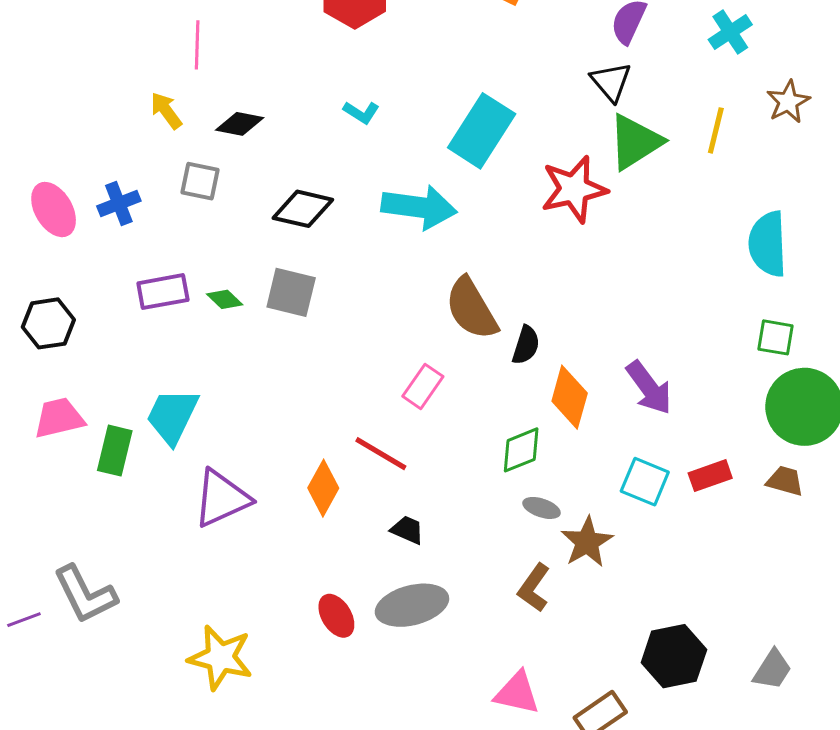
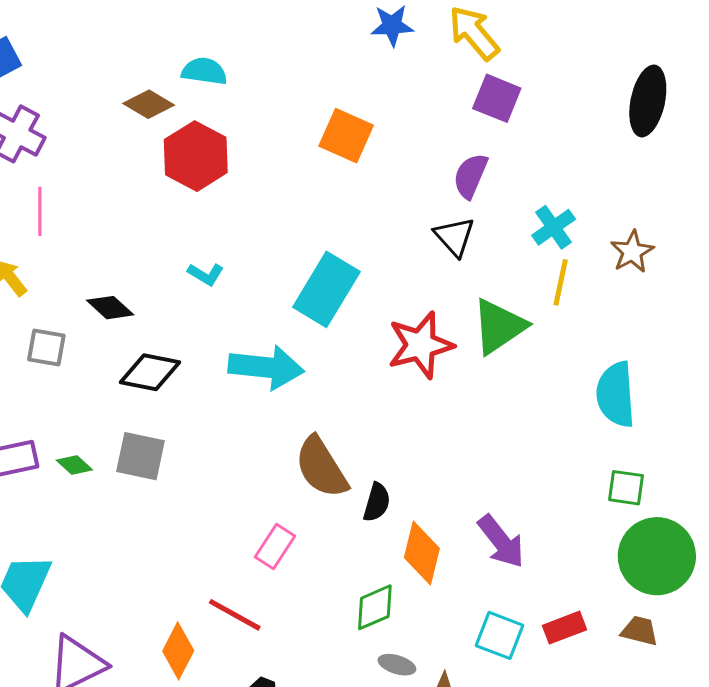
cyan cross: (730, 32) -> (554, 227), moved
black diamond: (240, 124) -> (110, 308), moved, turned 33
green triangle: (635, 142) -> (499, 326), moved

